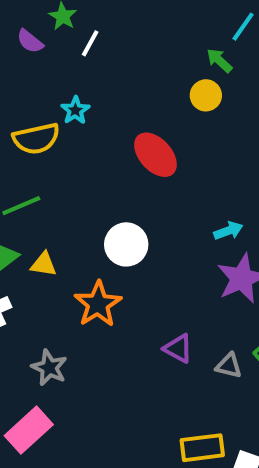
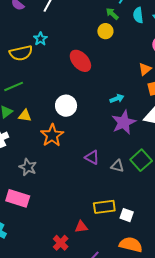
pink rectangle: (29, 430) -> (18, 198), turned 60

